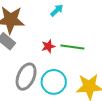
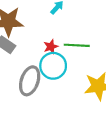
cyan circle: (54, 82) -> (53, 66), moved

